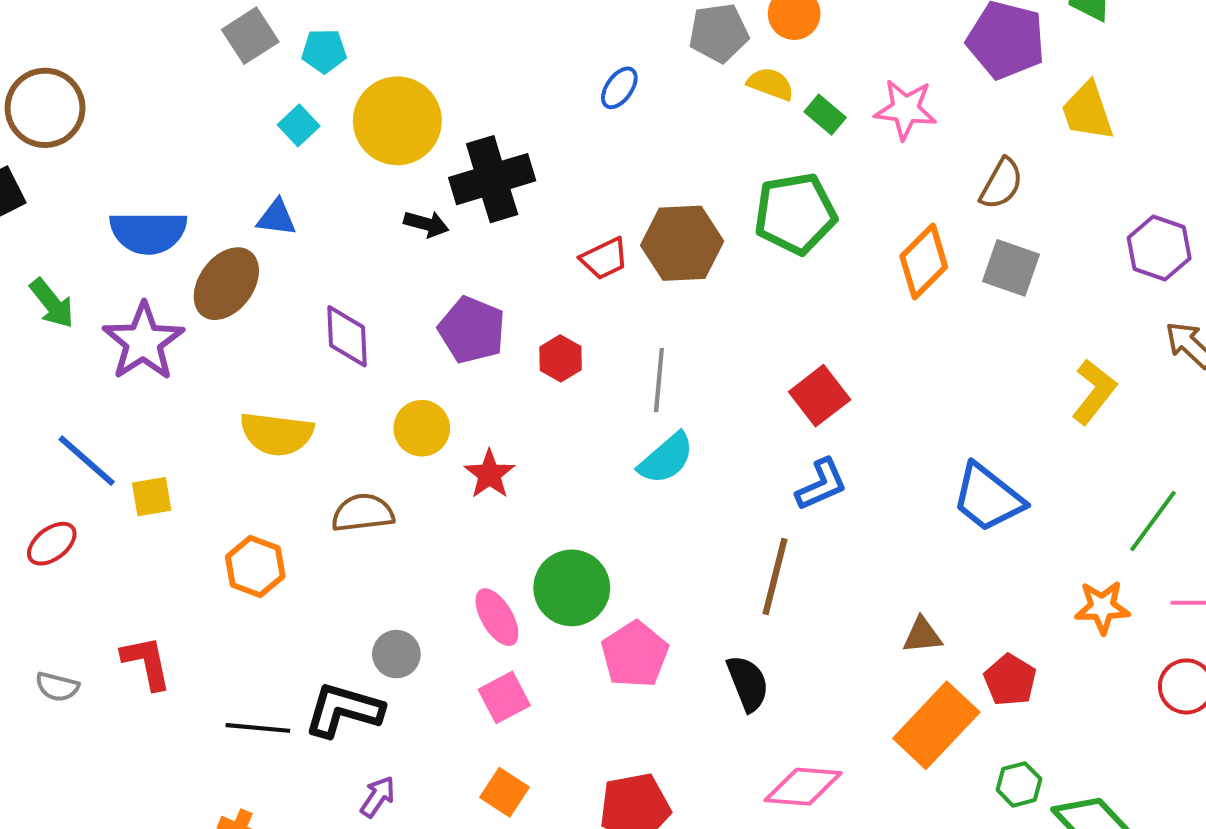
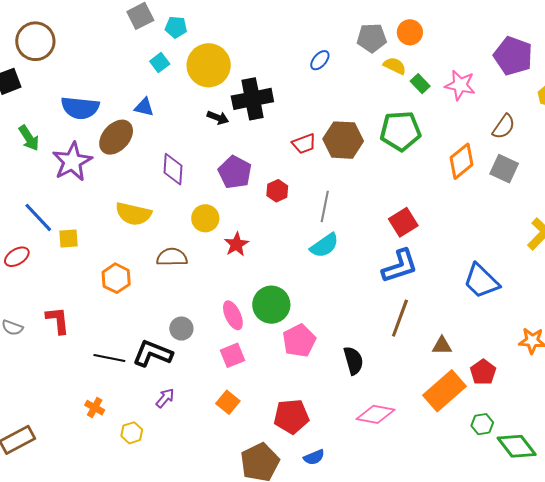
blue L-shape: (821, 484) -> (400, 266), size x1.4
brown line: (775, 576) -> (400, 318), moved

